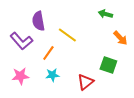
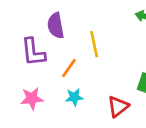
yellow line: (67, 35) -> (94, 44), turned 42
purple L-shape: (21, 41) -> (33, 52), turned 35

